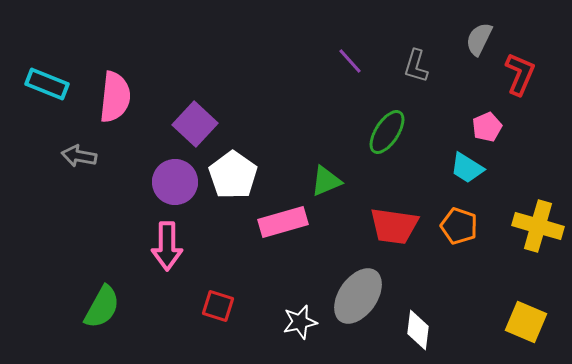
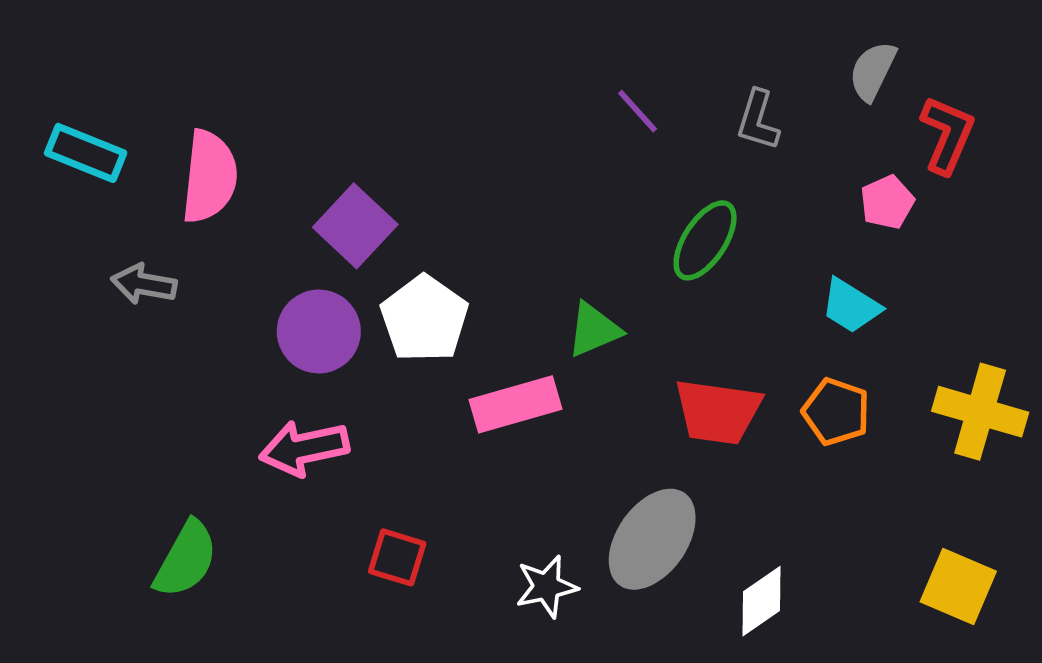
pink pentagon: (487, 127) -> (887, 202), moved
pink arrow: (167, 246) -> (304, 448), turned 78
white diamond: (418, 330) -> (761, 601), turned 48

